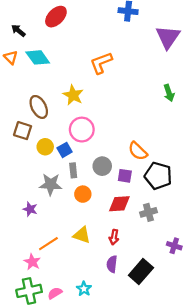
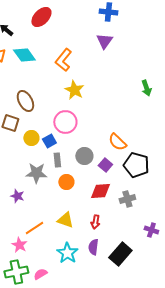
purple triangle: (168, 37) -> (104, 41), moved, size x0.7
orange L-shape: (101, 63) -> (63, 60), moved, turned -30
yellow star: (73, 95) -> (74, 90), moved
purple square: (125, 176) -> (105, 165), turned 32
cyan star: (84, 289) -> (67, 253), moved, size x1.5

